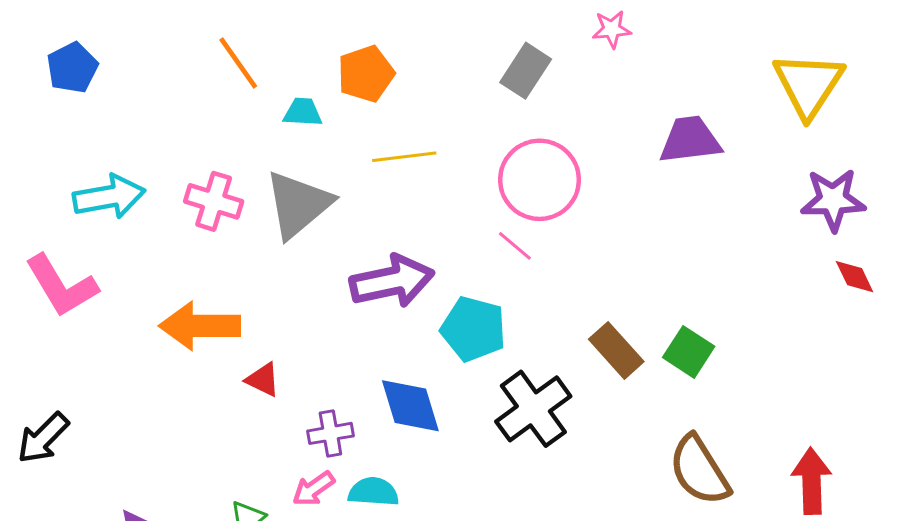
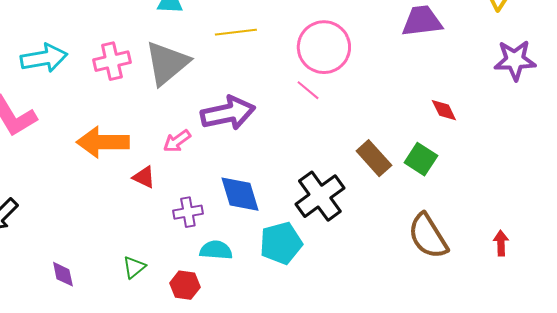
pink cross: (214, 201) -> (112, 61), turned -30
red diamond: (855, 277) -> (444, 110), moved
cyan pentagon: (473, 329) -> (281, 243), moved, turned -30
red arrow: (812, 481) -> (501, 243), size x0.6
pink arrow: (314, 489) -> (177, 141), moved

